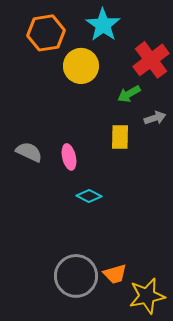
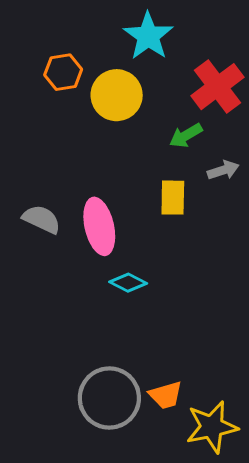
orange hexagon: (46, 33) -> (63, 72), moved, size x0.7
pink ellipse: (69, 157) -> (99, 226), size x1.5

